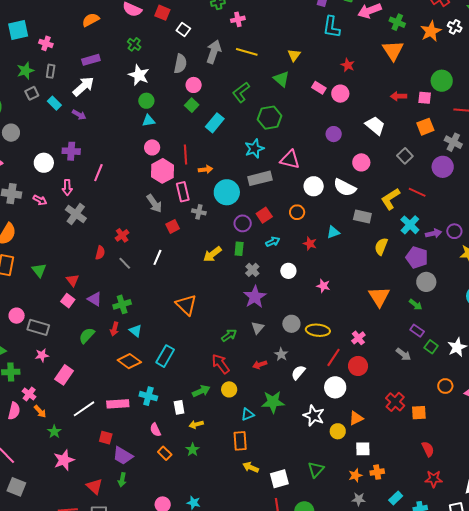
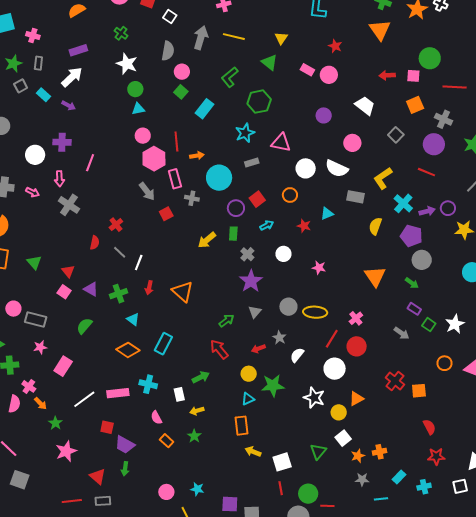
gray rectangle: (260, 178) -> (252, 162), size x0.6
red line: (417, 192) -> (426, 172), moved
white line: (157, 257) -> (139, 263), moved
red arrow: (114, 329) -> (149, 288), moved
yellow circle: (229, 389) -> (249, 374), moved
white square: (363, 449) -> (343, 438), moved, turned -35

